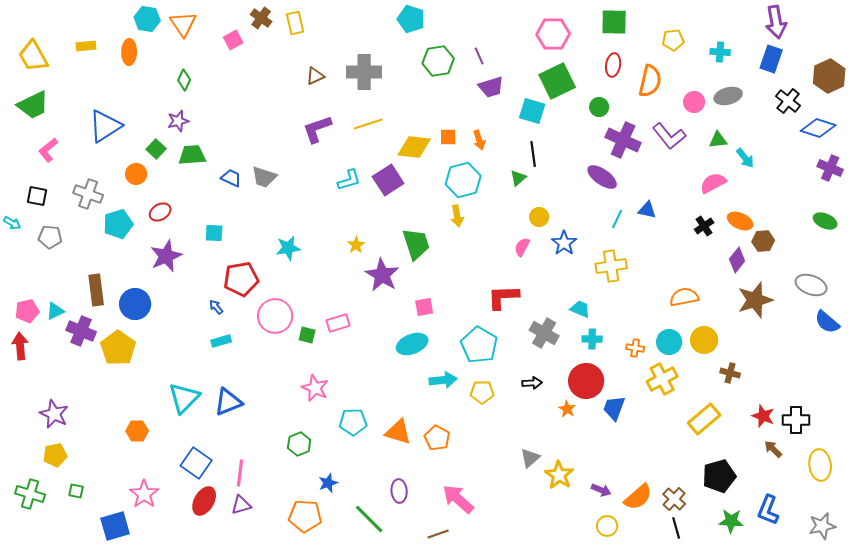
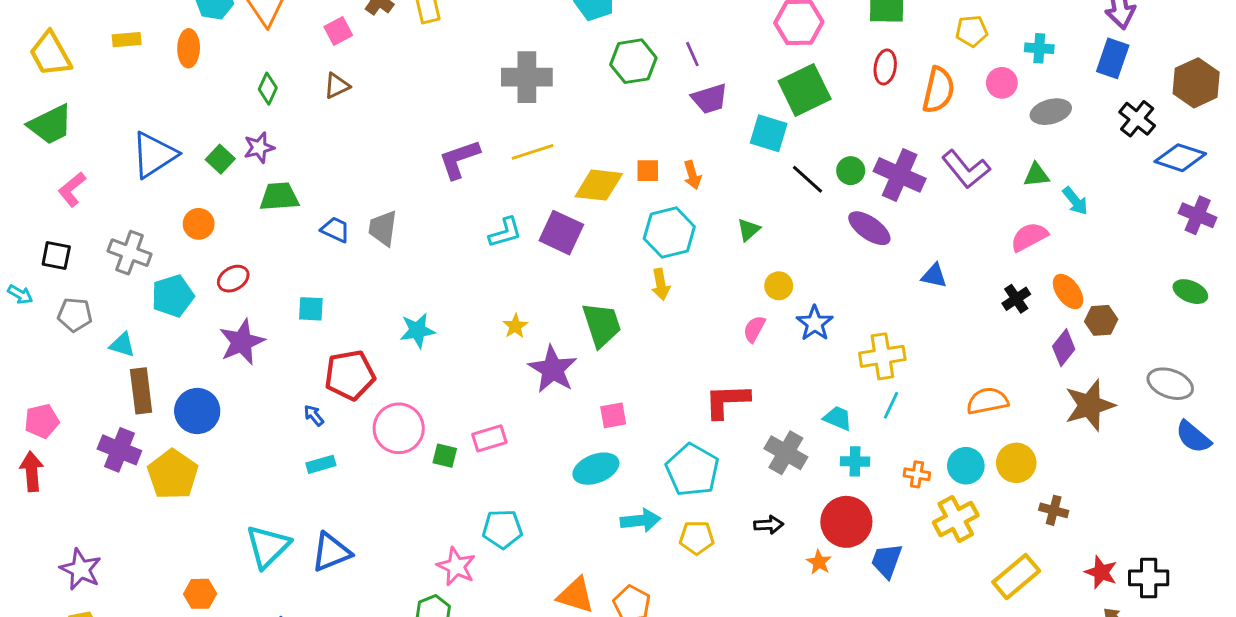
brown triangle: (315, 76) -> (337, 86), moved
pink circle: (694, 102) -> (1002, 83), moved
green circle: (599, 107) -> (851, 171), moved
green square: (156, 149) -> (220, 159), moved
black line: (533, 154) -> (807, 179), moved, turned -40
gray trapezoid: (264, 177) -> (383, 228), turned 80
purple square: (388, 180) -> (561, 233), turned -32
cyan line: (617, 219) -> (891, 405), moved
orange ellipse: (740, 221) -> (1068, 292), turned 30
cyan triangle: (55, 311) -> (122, 345), moved, turned 42
pink star: (315, 388) -> (456, 566), moved
cyan pentagon: (353, 422) -> (502, 529), moved

